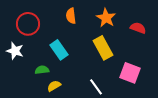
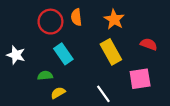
red circle: (28, 24) -> (50, 22), moved
red semicircle: (138, 28) -> (149, 44), moved
pink square: (130, 73) -> (140, 79), turned -30

